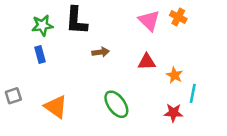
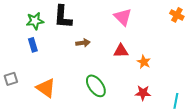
orange cross: (178, 17) -> (177, 15), moved
cyan line: (193, 93) -> (176, 101), moved

